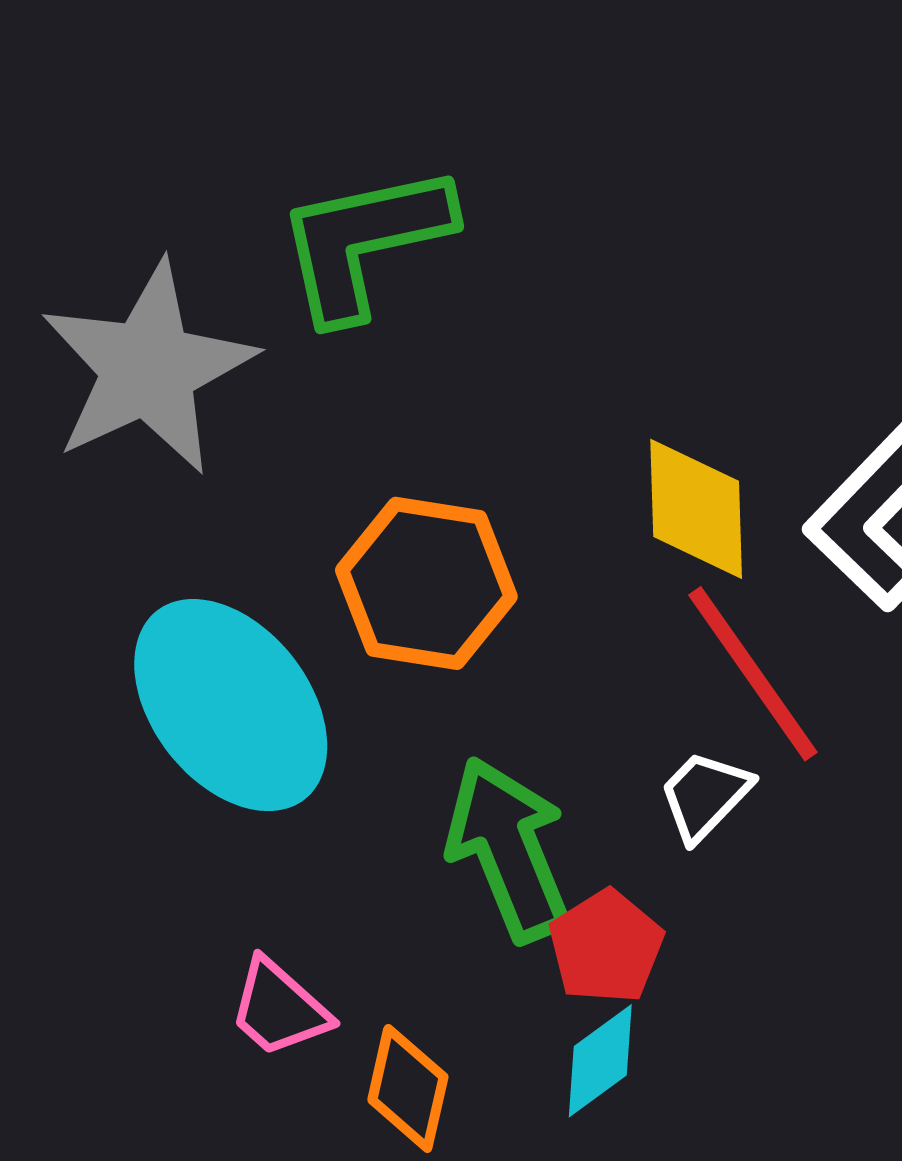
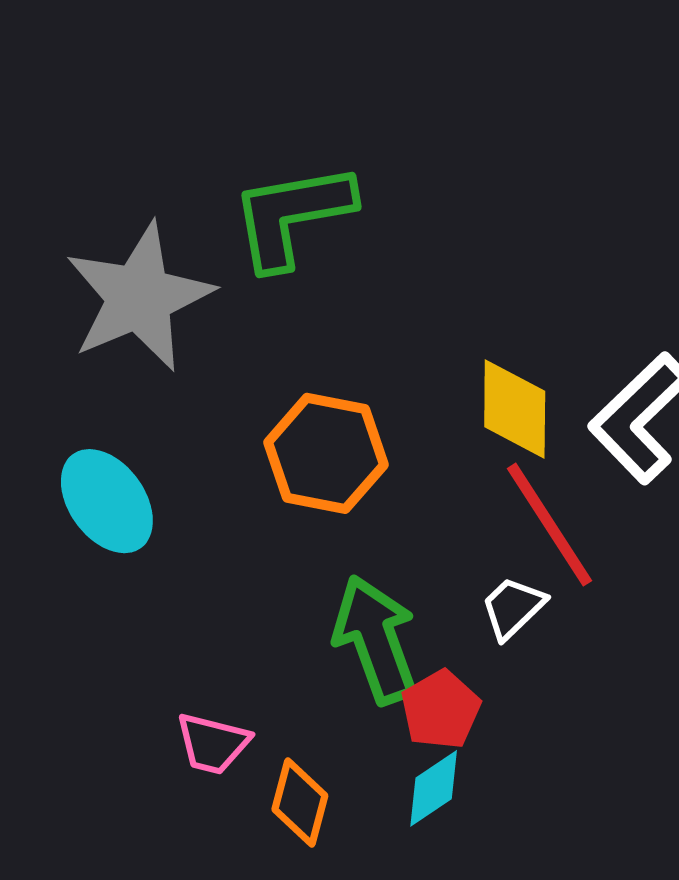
cyan ellipse: (231, 705) -> (107, 501), moved, size x0.7
pink trapezoid: (279, 1008) -> (213, 743), turned -30

